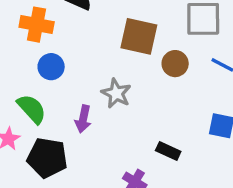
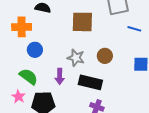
brown circle: (175, 64) -> (105, 56), moved
black rectangle: (168, 151) -> (90, 82), moved, size x1.6

